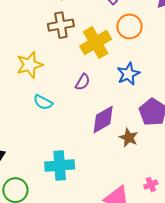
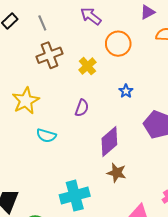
yellow cross: (96, 43) -> (87, 66), size x0.6
blue star: (128, 74) -> (126, 91), size x0.6
brown star: (129, 138) -> (117, 173), moved

